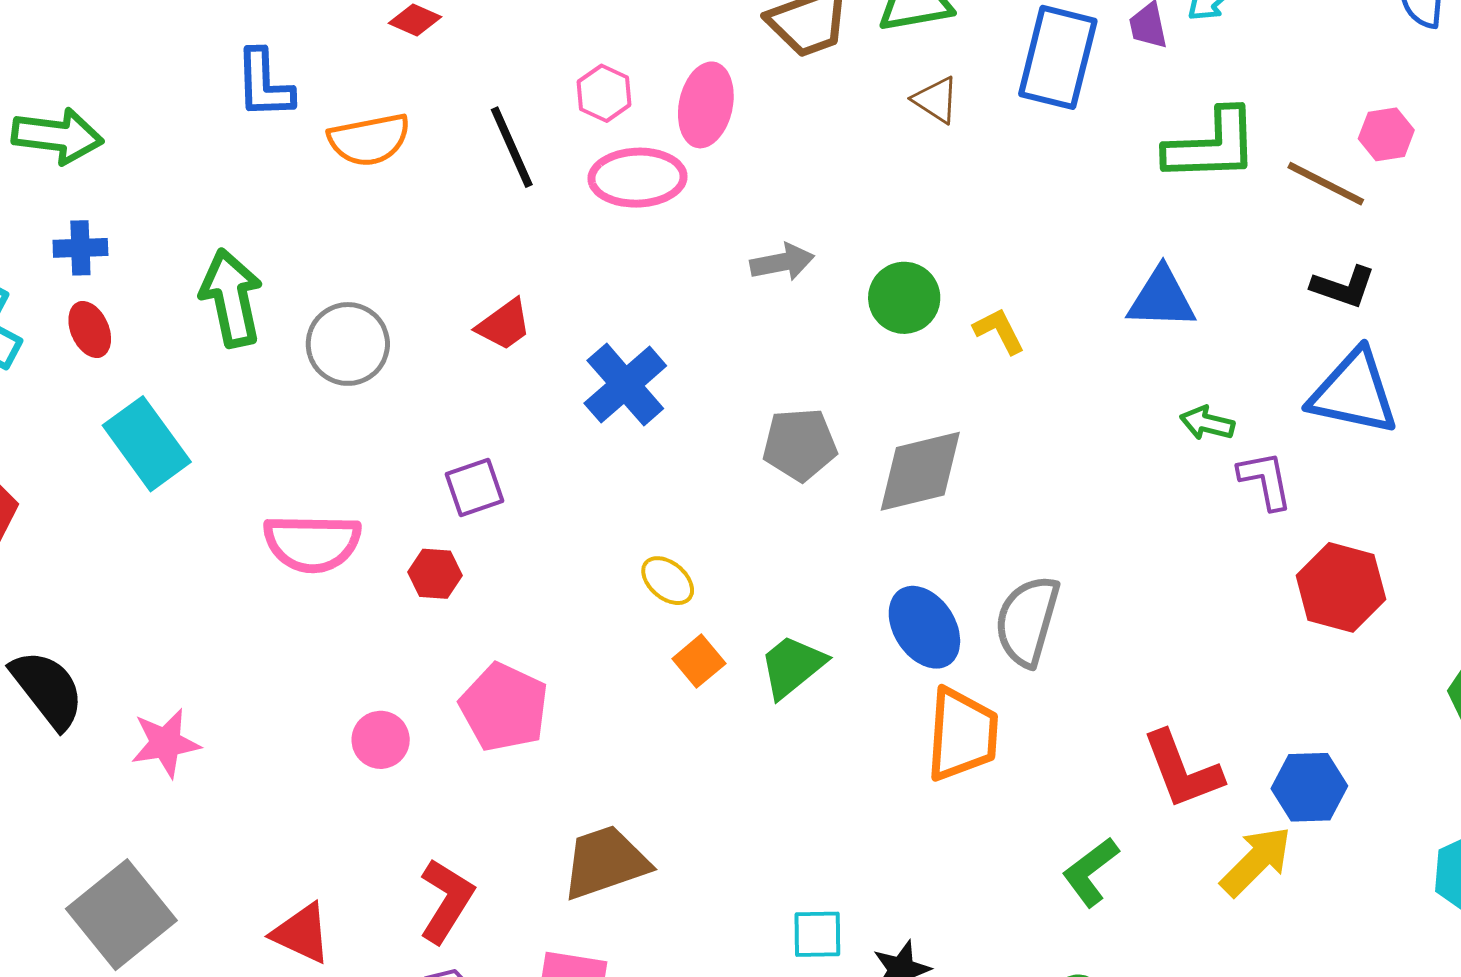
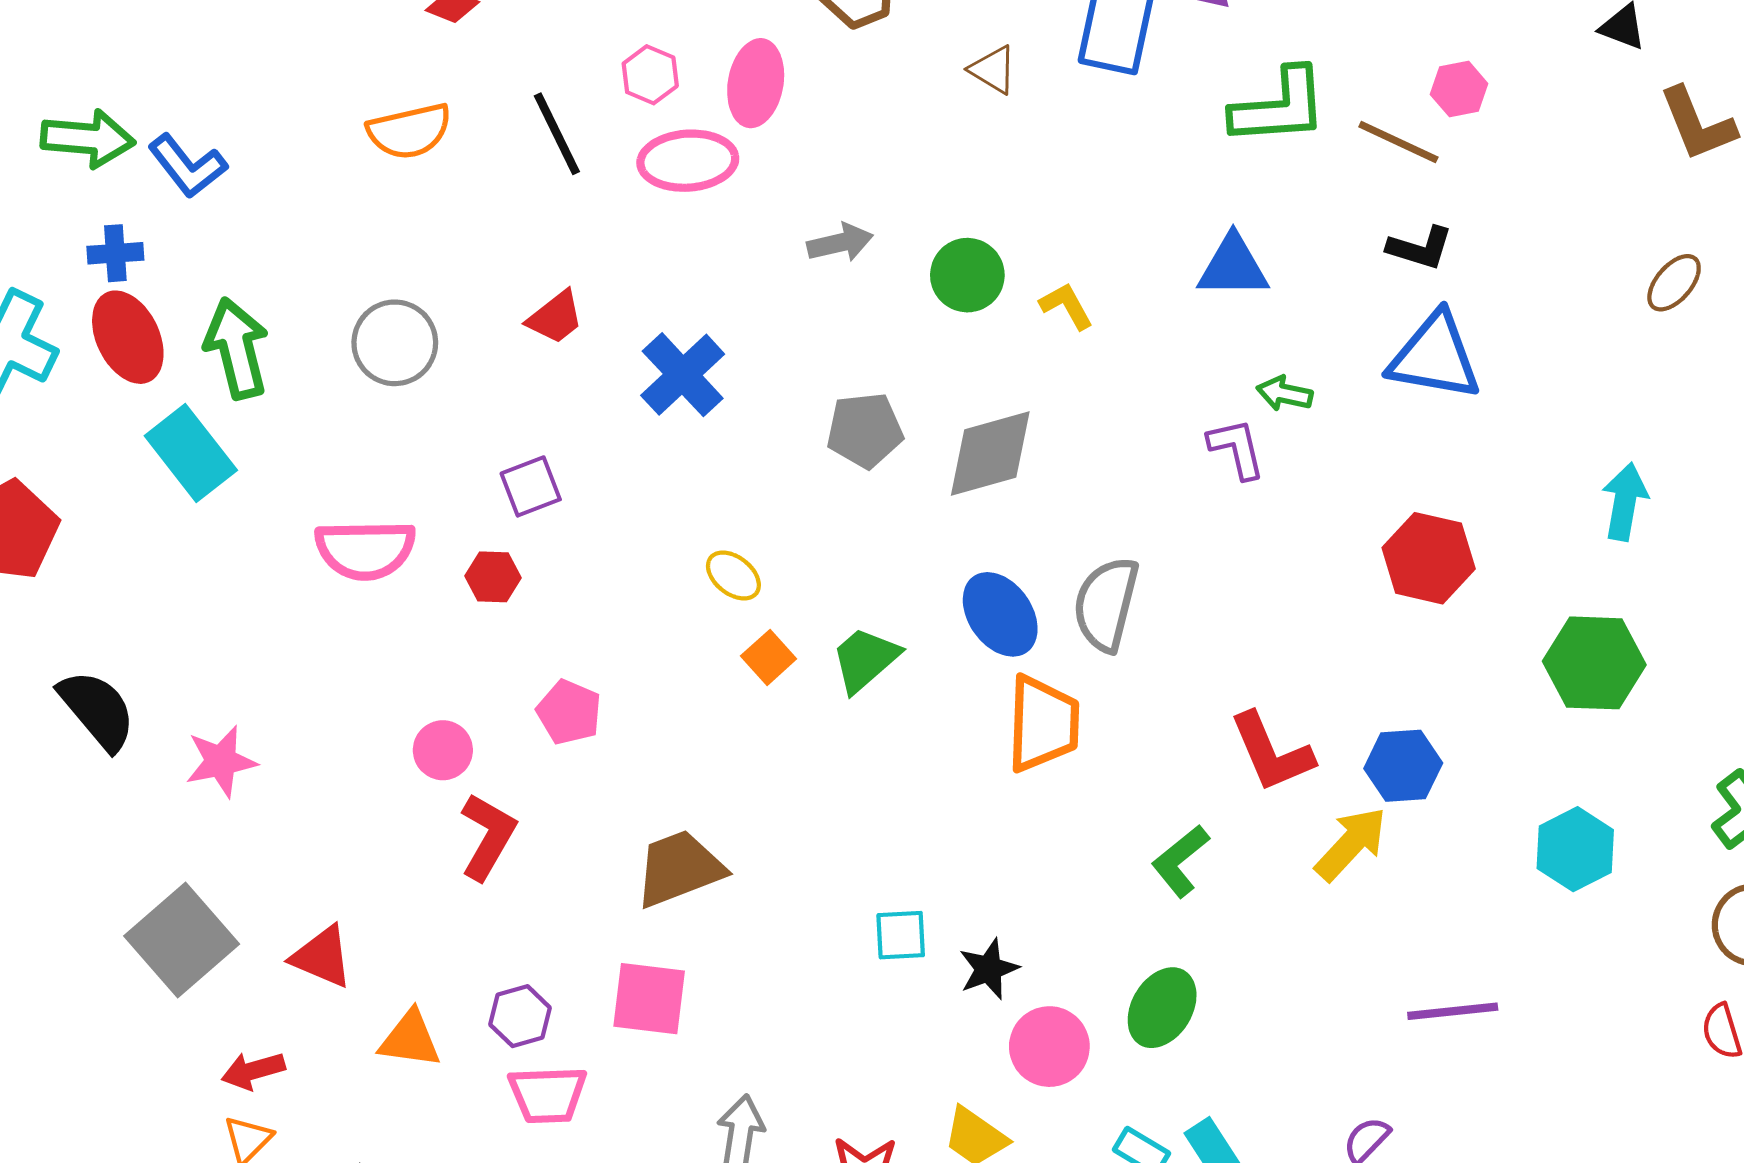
blue L-shape: (264, 84) -> (188, 166), moved, turned -34
green arrow: (231, 298) -> (237, 348), moved
red ellipse: (90, 329) -> (128, 337), size x1.6
purple L-shape: (1265, 480) -> (1237, 449), moved
pink pentagon: (504, 707) -> (569, 712), size x0.7
red L-shape: (446, 901) -> (488, 836), moved
red triangle: (302, 933) -> (322, 957), moved

